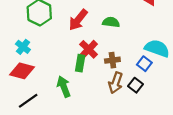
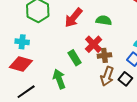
cyan cross: (23, 47) -> (22, 42), turned -32
red cross: (89, 49) -> (94, 44), moved
green rectangle: (80, 63) -> (75, 58), turned -42

